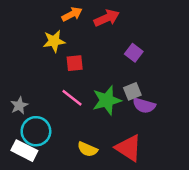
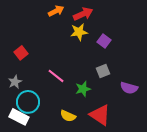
yellow star: (54, 41) -> (79, 32), moved
red square: (75, 63) -> (21, 53), moved, turned -32
green star: (107, 100) -> (83, 89), moved, size x0.7
purple semicircle: (144, 105) -> (129, 88), moved

